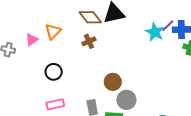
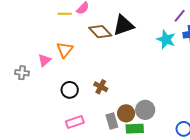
purple line: (168, 26) -> (180, 16), moved
brown cross: (89, 41) -> (101, 87), moved, turned -32
brown circle: (113, 82) -> (126, 113), moved

